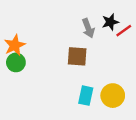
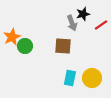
black star: (110, 22) -> (83, 14), moved
green circle: (16, 62) -> (25, 46), moved

